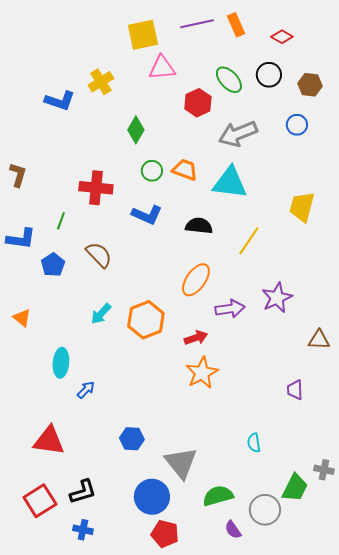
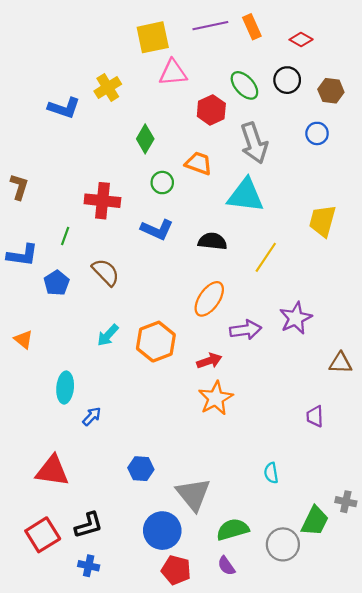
gray arrow: (238, 134) -> (254, 143), turned -87
orange trapezoid: (185, 170) -> (199, 163), moved
purple semicircle: (233, 530) -> (226, 566), moved

